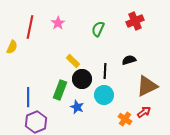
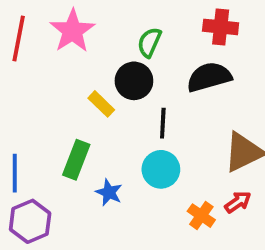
red cross: (135, 21) -> (221, 27), turned 30
pink star: (58, 23) -> (72, 31), size x1.6
black semicircle: (129, 60) -> (209, 77), moved, size x1.6
black circle: (82, 79) -> (134, 81), moved

